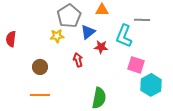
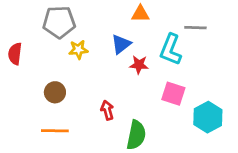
gray pentagon: (69, 16) -> (59, 22), moved, turned 30
red arrow: (78, 60) -> (107, 110), moved
pink square: (136, 65) -> (173, 94), moved

